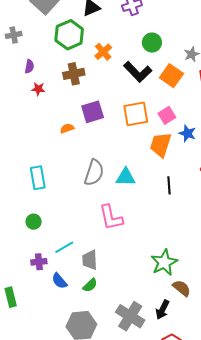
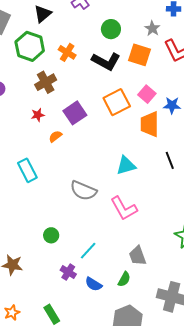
red star: (38, 89) -> (38, 115), moved
gray semicircle: (94, 173) -> (83, 191), moved, turned 112
cyan rectangle: (38, 178) -> (27, 170), moved
gray trapezoid: (90, 260) -> (138, 256), moved
purple cross: (39, 262) -> (68, 272), turned -35

